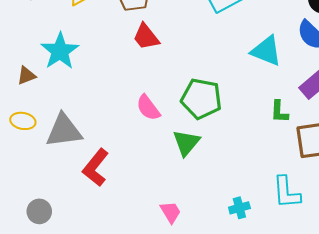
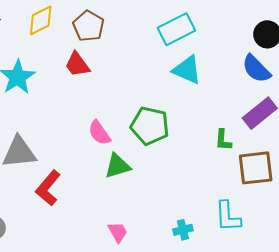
red trapezoid: (146, 37) -> (77, 64), moved
cyan triangle: (266, 51) -> (187, 70), moved
green triangle: (186, 143) -> (117, 166), moved, turned 32

